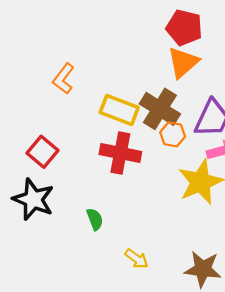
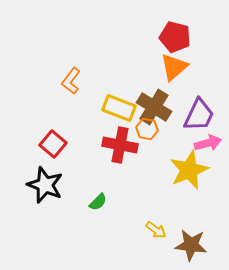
orange hexagon: (173, 134) -> (147, 129), moved
green semicircle: (95, 219) -> (98, 202), turned 66
yellow arrow: (137, 259) -> (156, 230), moved

